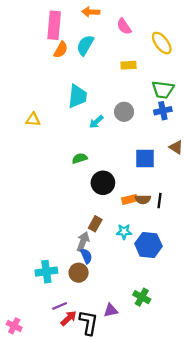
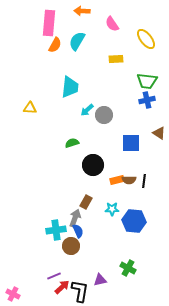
gray circle: (124, 112) -> (104, 115), moved
cyan cross: (46, 272) -> (56, 230), moved

